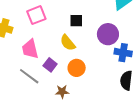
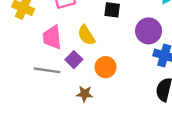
yellow semicircle: (68, 43) -> (86, 35), moved
gray line: (29, 76) -> (47, 70), turned -35

